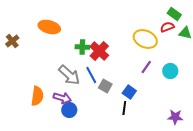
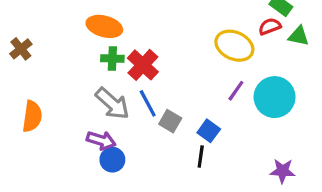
orange ellipse: (49, 27) -> (104, 26), moved
green cross: (82, 47) -> (112, 59), moved
red cross: (99, 51) -> (143, 65), moved
cyan circle: (170, 71) -> (275, 97), size x1.6
orange semicircle: (37, 96) -> (32, 116), moved

